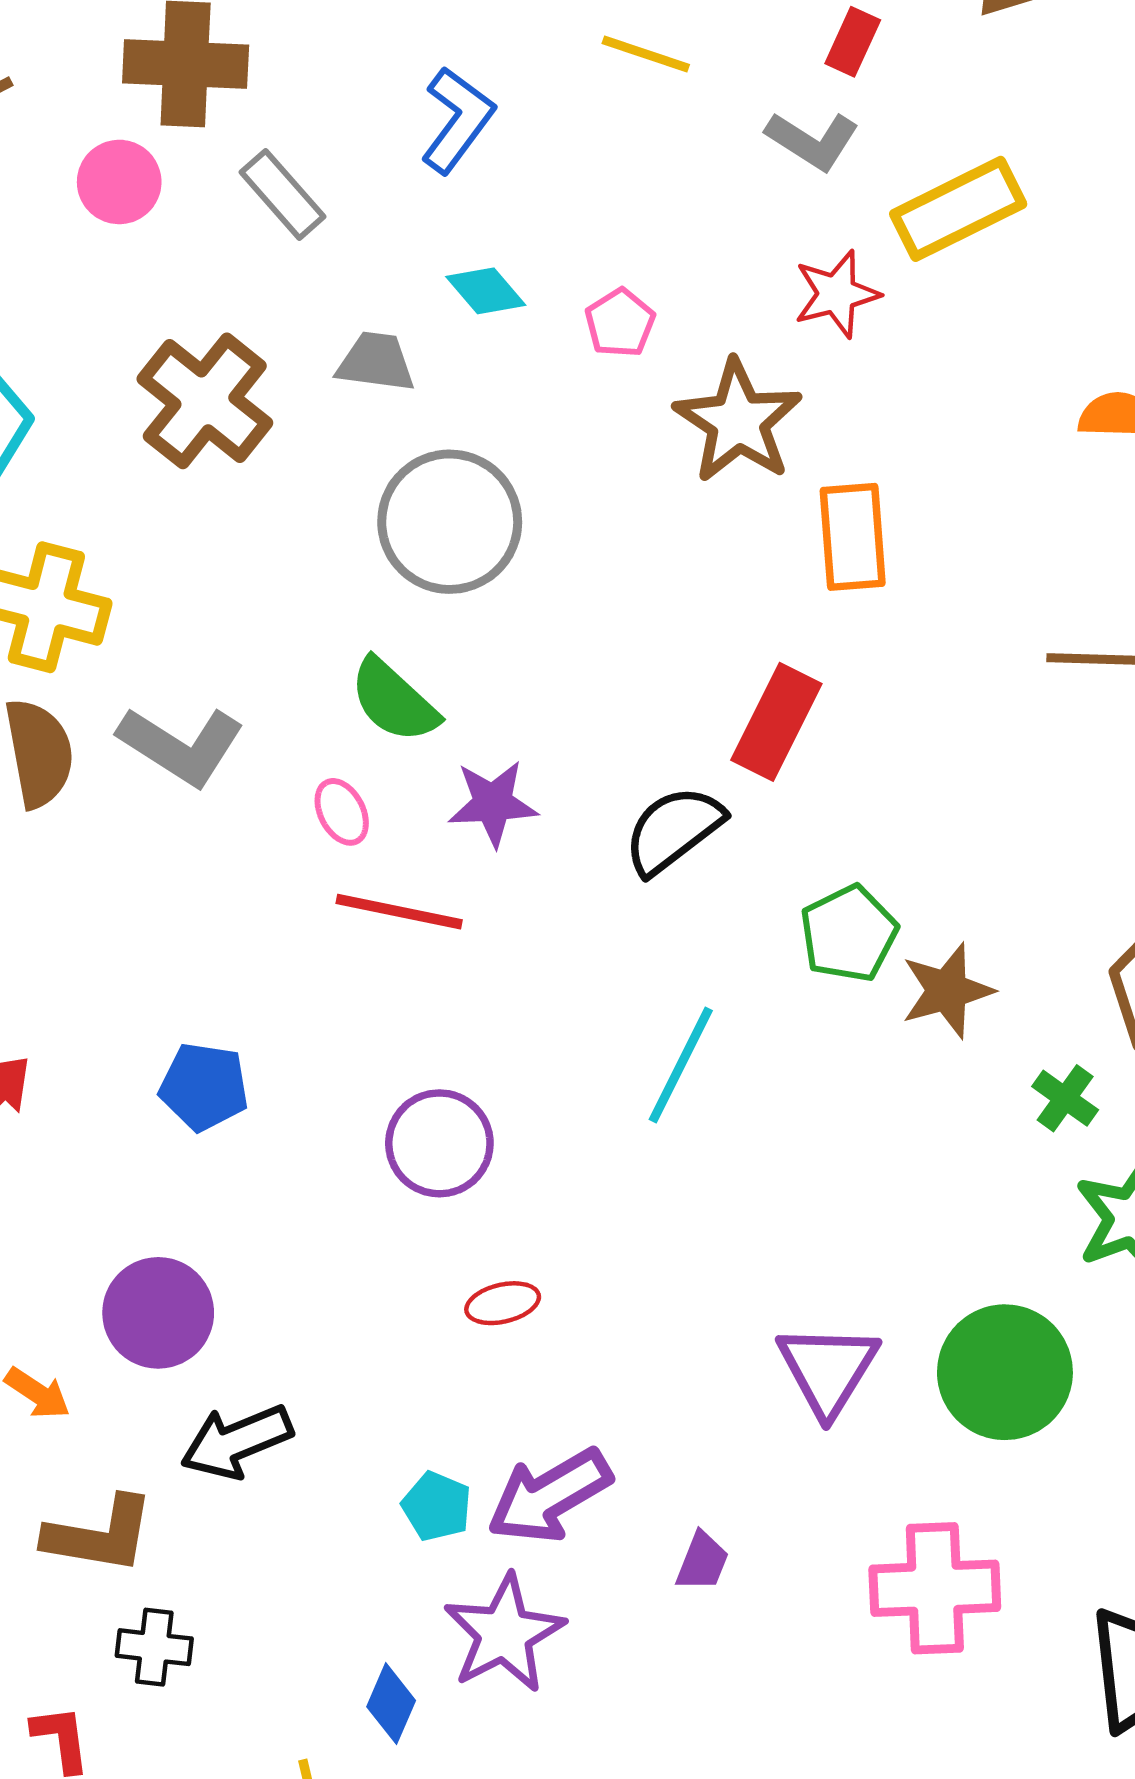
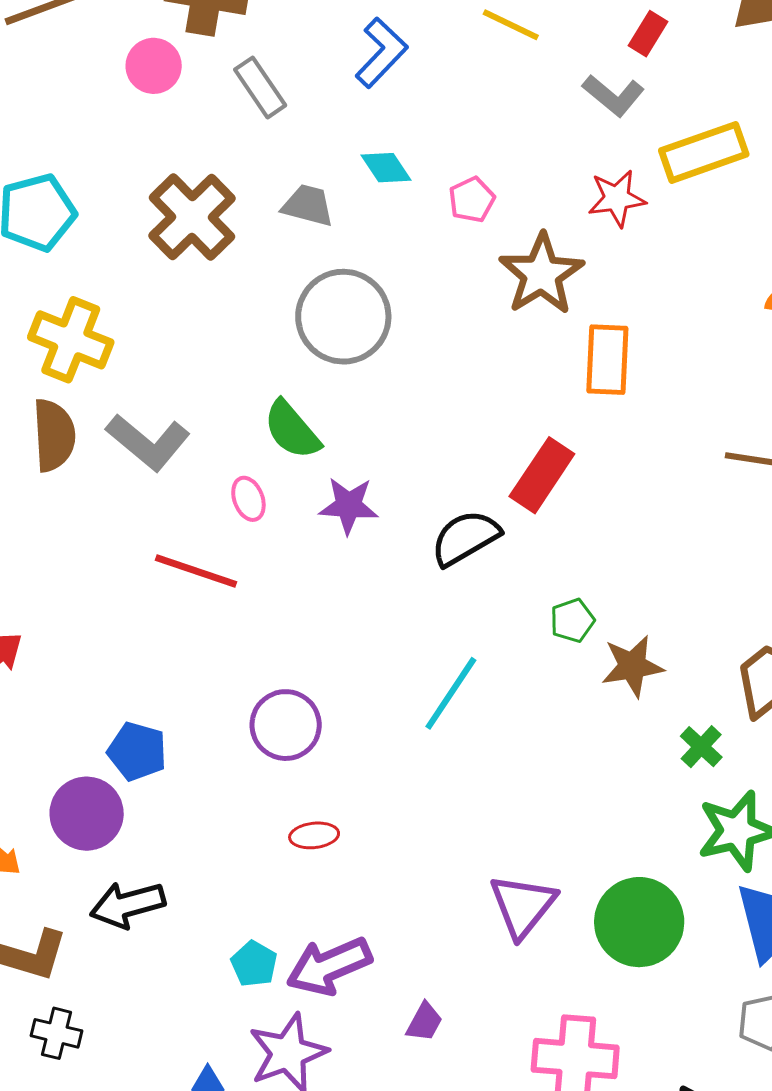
red line: (399, 912) -> (196, 571), moved
green pentagon: (849, 934) -> (572, 621), size x0.7
blue pentagon: (204, 1087) -> (137, 751), moved

